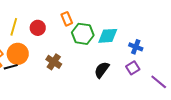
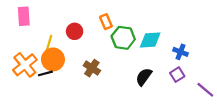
yellow line: (14, 27) -> (49, 44), moved

